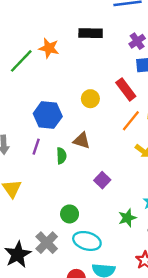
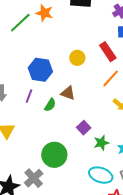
green semicircle: (61, 156) -> (50, 105), turned 32
green circle: (70, 214) -> (54, 155), size x1.6
green star: (127, 218) -> (101, 143), moved
cyan ellipse: (87, 241) -> (101, 175), moved

